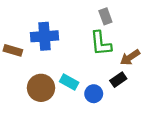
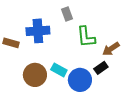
gray rectangle: (105, 16) -> (67, 14), moved
blue circle: (94, 94) -> (80, 80), size x1.5

